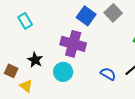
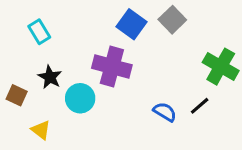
black star: (35, 60) -> (50, 77), moved
brown square: (11, 71) -> (17, 95), moved
cyan circle: (63, 72) -> (80, 98), moved

